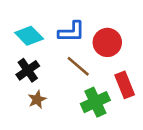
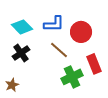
brown star: (37, 99) -> (12, 85), moved

